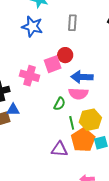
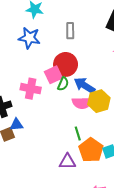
red circle: (65, 55) -> (66, 64), size x1.5
blue arrow: (82, 77) -> (85, 86), turned 35
green semicircle: (59, 104) -> (63, 84), moved
yellow hexagon: (90, 120) -> (99, 101), moved

